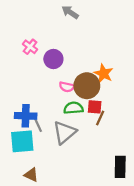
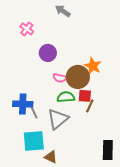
pink cross: (30, 47) -> (27, 29), moved
cyan square: (22, 141) -> (34, 141), moved
brown triangle: (31, 175) -> (51, 157), moved

